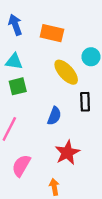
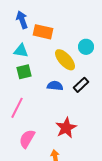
orange rectangle: (52, 33) -> (43, 32), moved
black rectangle: (85, 102) -> (81, 85), turned 49
blue semicircle: (54, 116) -> (55, 86), moved, turned -105

